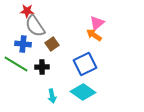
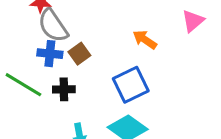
pink triangle: (97, 23) -> (193, 21), moved
blue cross: (23, 44) -> (50, 54), moved

